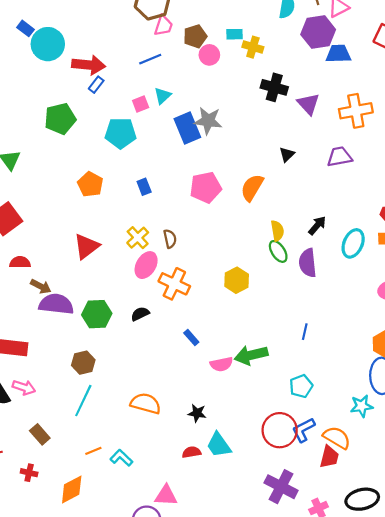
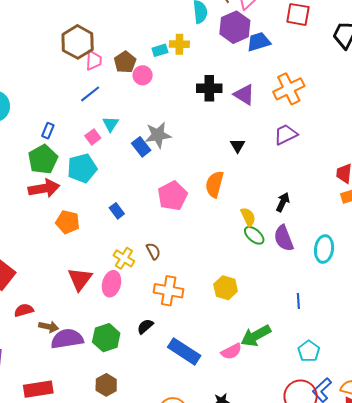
yellow cross: (253, 47) -> (179, 44), moved
red arrow: (89, 65) -> (44, 188), moved
green pentagon: (60, 119) -> (43, 159), moved
blue rectangle: (187, 128) -> (141, 147), size x0.7
cyan ellipse: (353, 243) -> (324, 249), moved
pink ellipse: (146, 265) -> (111, 284), moved
yellow hexagon: (237, 280) -> (226, 288), moved
blue rectangle: (191, 338) -> (184, 351), moved, size x2.0

